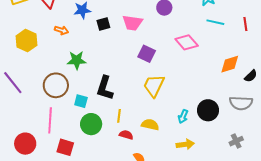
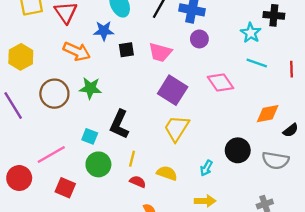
orange arrow: (61, 30) -> (77, 51), size x1.6
yellow hexagon: (27, 41) -> (21, 57), moved
purple square: (147, 54) -> (173, 90), size x1.4
brown circle: (56, 85) -> (54, 94), moved
black circle: (208, 110) -> (238, 150), moved
pink line: (50, 120) -> (51, 154), turned 50

